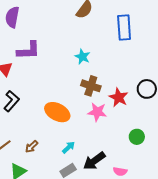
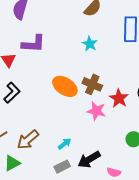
cyan star: (82, 57) -> (90, 44), moved
orange ellipse: (57, 112) -> (65, 86), moved
brown arrow: (32, 147) -> (28, 140), size x1.6

